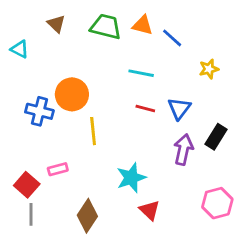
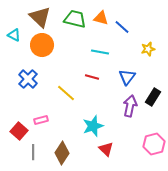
brown triangle: (56, 24) -> (40, 17), size x1.6
orange circle: (72, 94) -> (42, 45), moved
red line: (145, 108) -> (92, 77), moved
blue cross: (39, 111) -> (28, 79), turned 30
yellow line: (93, 131) -> (66, 93), turned -42
gray line: (31, 214) -> (33, 152), moved

